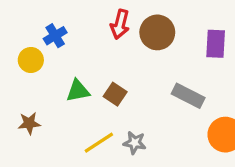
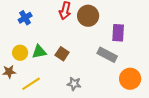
purple rectangle: (216, 44) -> (118, 33), moved
yellow circle: (31, 60) -> (20, 53), moved
yellow line: (99, 143) -> (31, 84), moved

